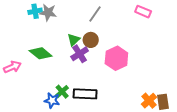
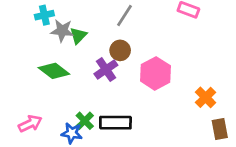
gray star: (48, 12) -> (62, 31), moved
green triangle: (74, 40) -> (78, 36), moved
pink arrow: (12, 67) -> (30, 124), moved
orange cross: (149, 101) -> (206, 97), moved

